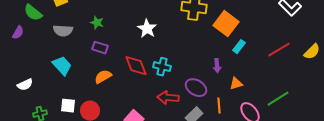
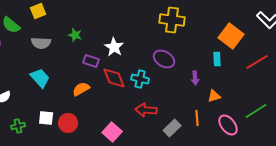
orange square: (226, 24) -> (231, 36), moved
white star: (147, 29) -> (114, 47), moved
cyan rectangle: (239, 47) -> (217, 59), turned -40
purple rectangle: (100, 48) -> (91, 61), moved
purple ellipse: (196, 88) -> (164, 59), moved

